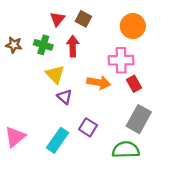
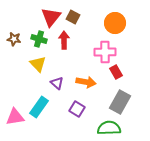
red triangle: (57, 19) -> (51, 17), size x1.5
yellow triangle: (55, 74) -> (38, 64), moved
orange arrow: (99, 83) -> (86, 82), moved
pink triangle: (15, 137) -> (15, 117), turned 30
cyan rectangle: (57, 140) -> (39, 107), moved

